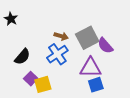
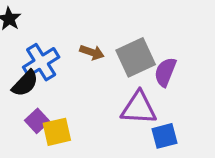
purple semicircle: (105, 46) -> (165, 72), turned 60
blue cross: (57, 54) -> (41, 62), moved
blue square: (96, 85) -> (165, 136), moved

